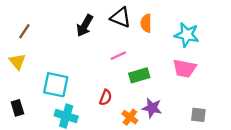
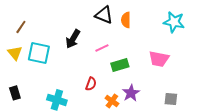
black arrow: (85, 26) -> (73, 39), moved
cyan star: (187, 35) -> (174, 22), moved
cyan square: (56, 85) -> (39, 53), moved
purple star: (152, 108) -> (131, 93), turned 30

